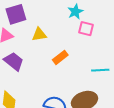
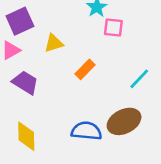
cyan line: (100, 70) -> (139, 79), turned -36

